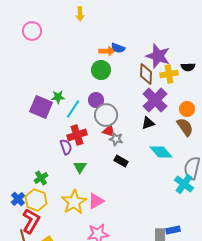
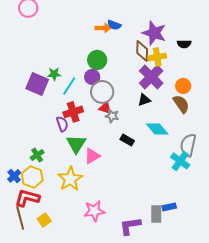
green circle: (101, 70) -> (97, 60), moved
yellow cross: (169, 74) -> (157, 57), moved
black rectangle: (121, 161) -> (127, 140), moved
green triangle: (80, 167) -> (76, 144), size x1.5
pink triangle: (96, 201) -> (92, 156), moved
red L-shape: (31, 221) -> (27, 198), turned -105

